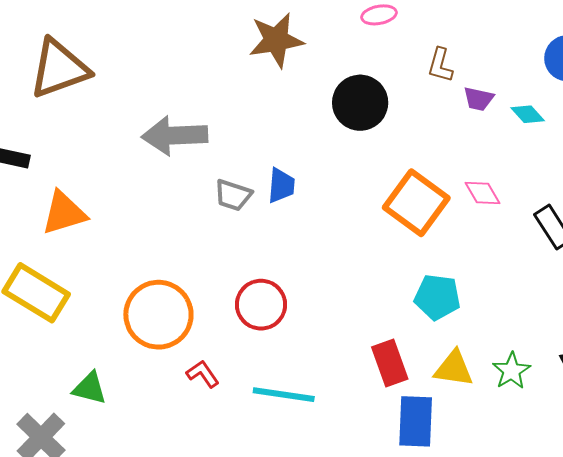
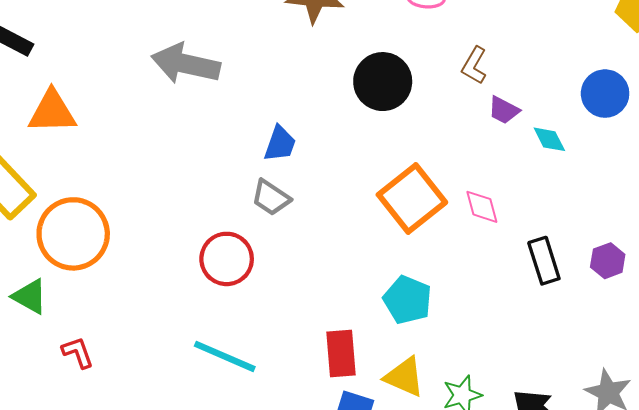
gray trapezoid: (233, 195) -> (271, 198), moved
orange circle: (158, 315) -> (73, 234), moved
red L-shape: (203, 374) -> (78, 352), moved

